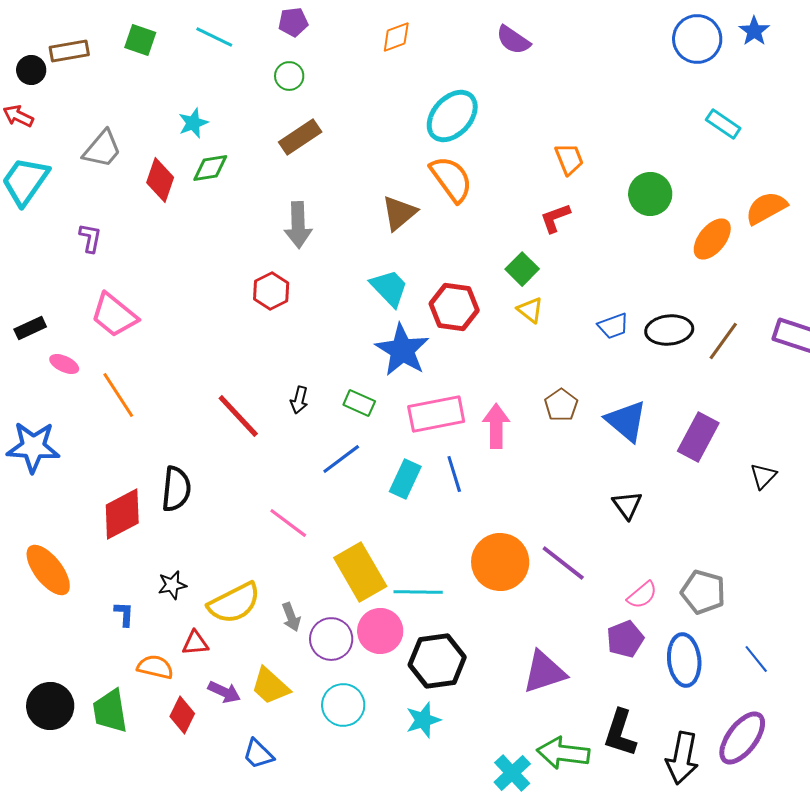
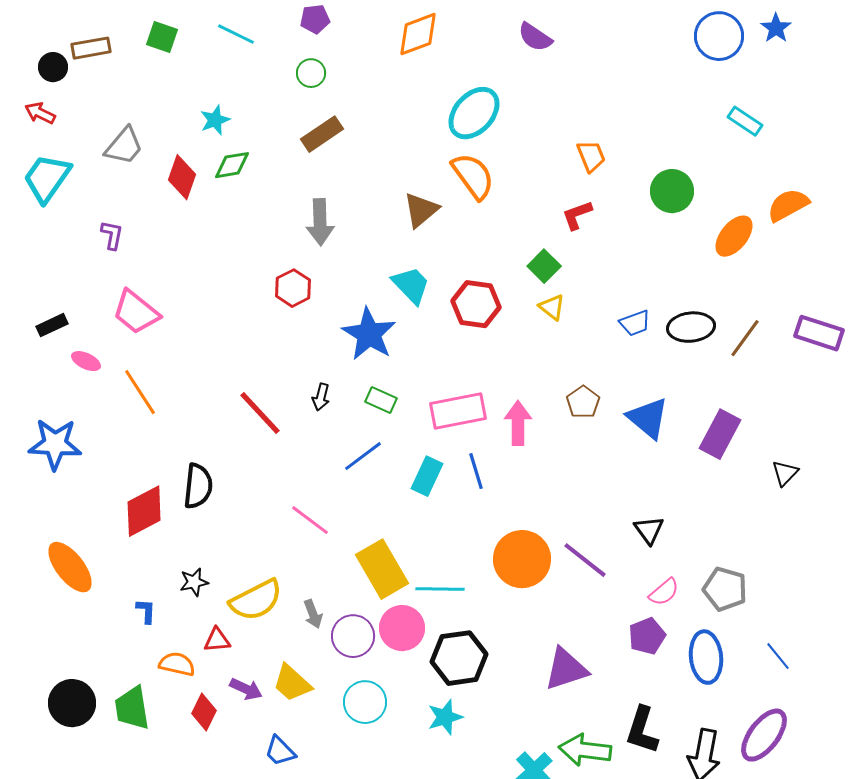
orange diamond: (396, 37) -> (418, 34), size x1.4
blue star: (402, 350) -> (369, 334), moved
black triangle: (627, 505) -> (649, 530), moved

